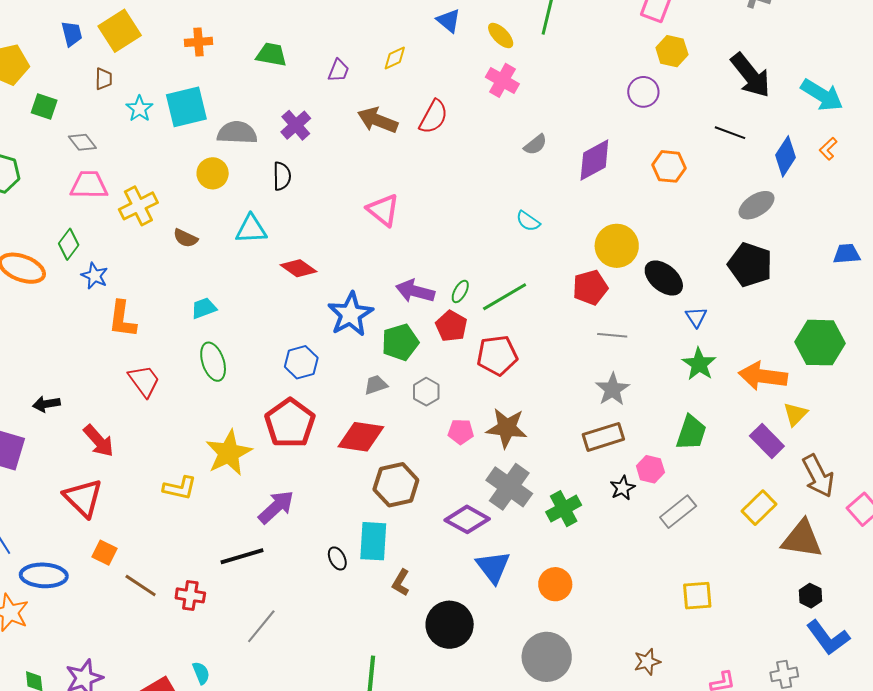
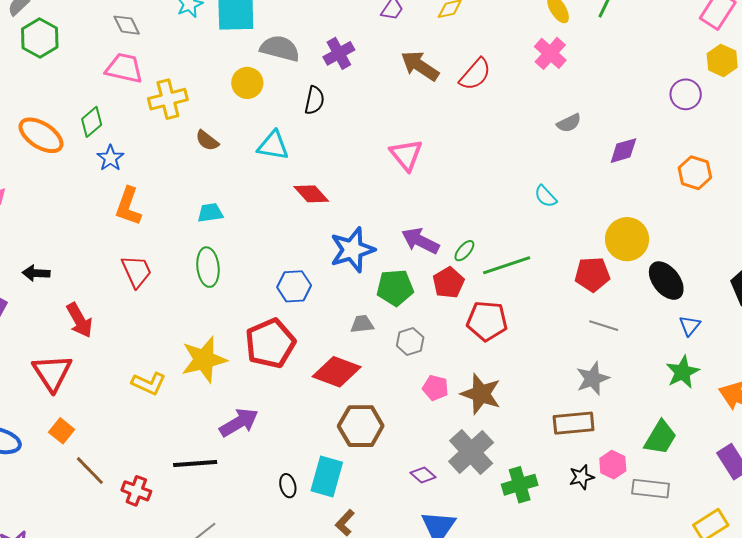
purple diamond: (594, 160) -> (623, 151), size x0.7
gray rectangle: (678, 512) -> (651, 489), moved, turned 33
purple diamond: (467, 519) -> (423, 475), size x0.6

